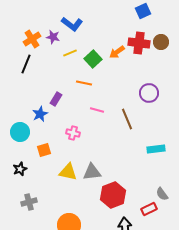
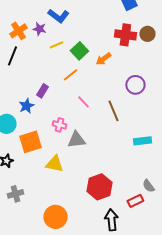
orange arrow: (117, 52) -> (103, 59), moved
orange line: (84, 83) -> (70, 75), turned -49
pink line: (97, 110) -> (83, 102), turned 32
orange square: (44, 150) -> (30, 142), size x1.6
gray triangle: (92, 172) -> (76, 140), moved

